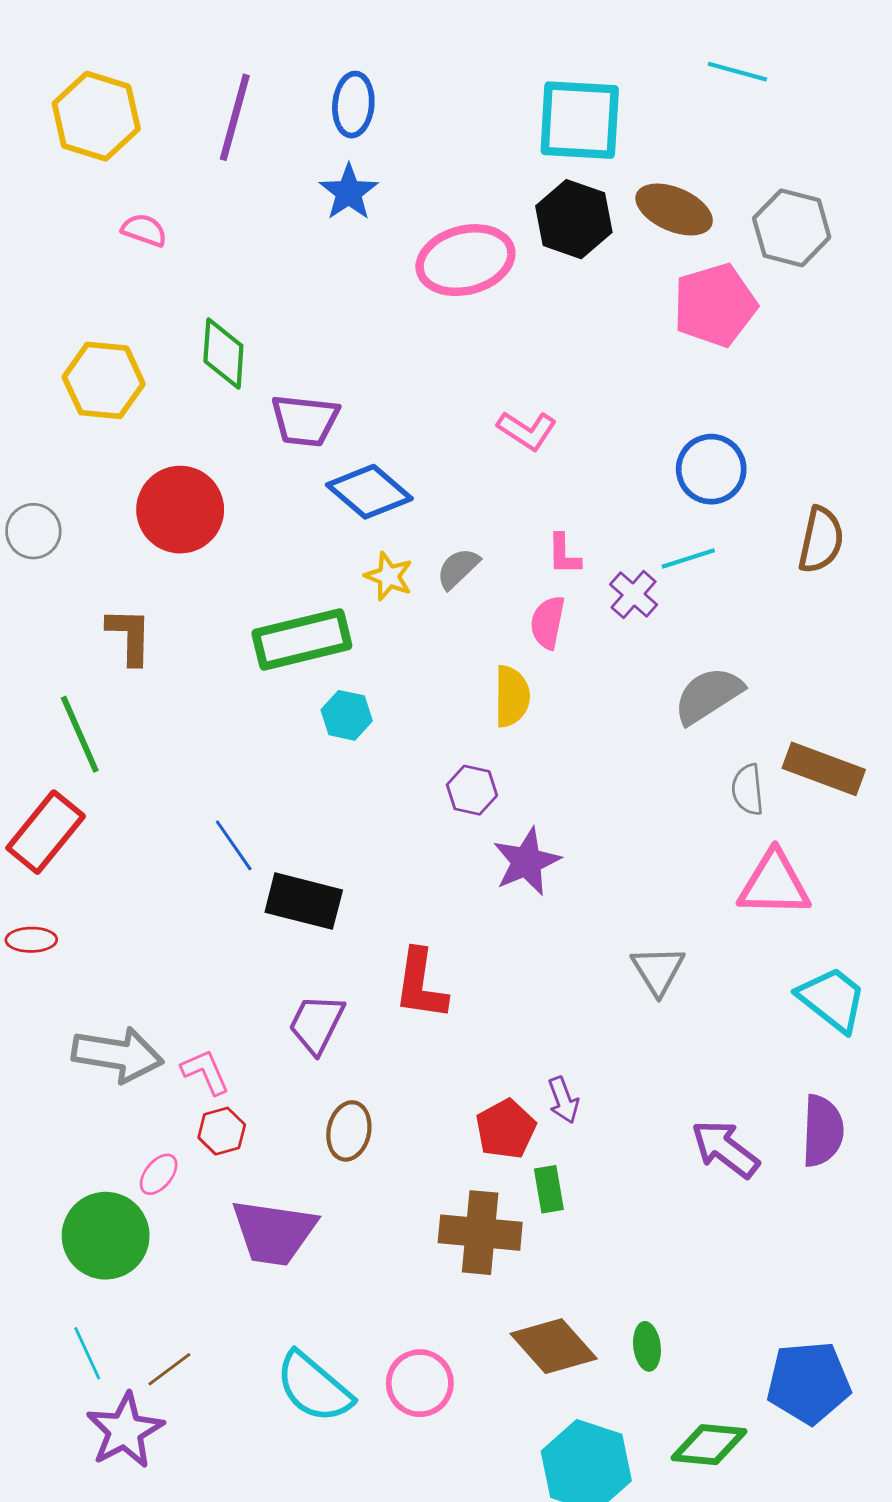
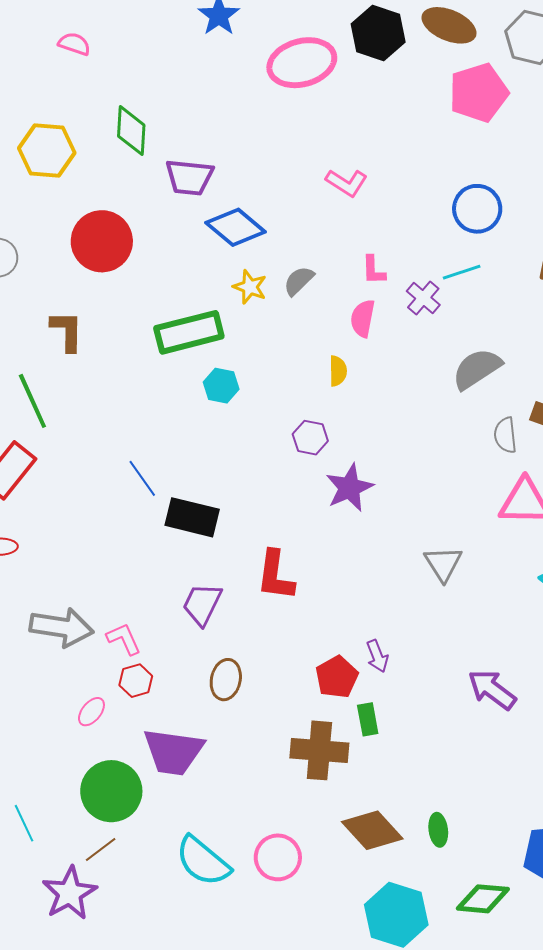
yellow semicircle: (512, 696) -> (338, 371), size x0.7
green circle: (106, 1236) -> (111, 791), moved
cyan line: (87, 1353) -> (24, 823), moved

